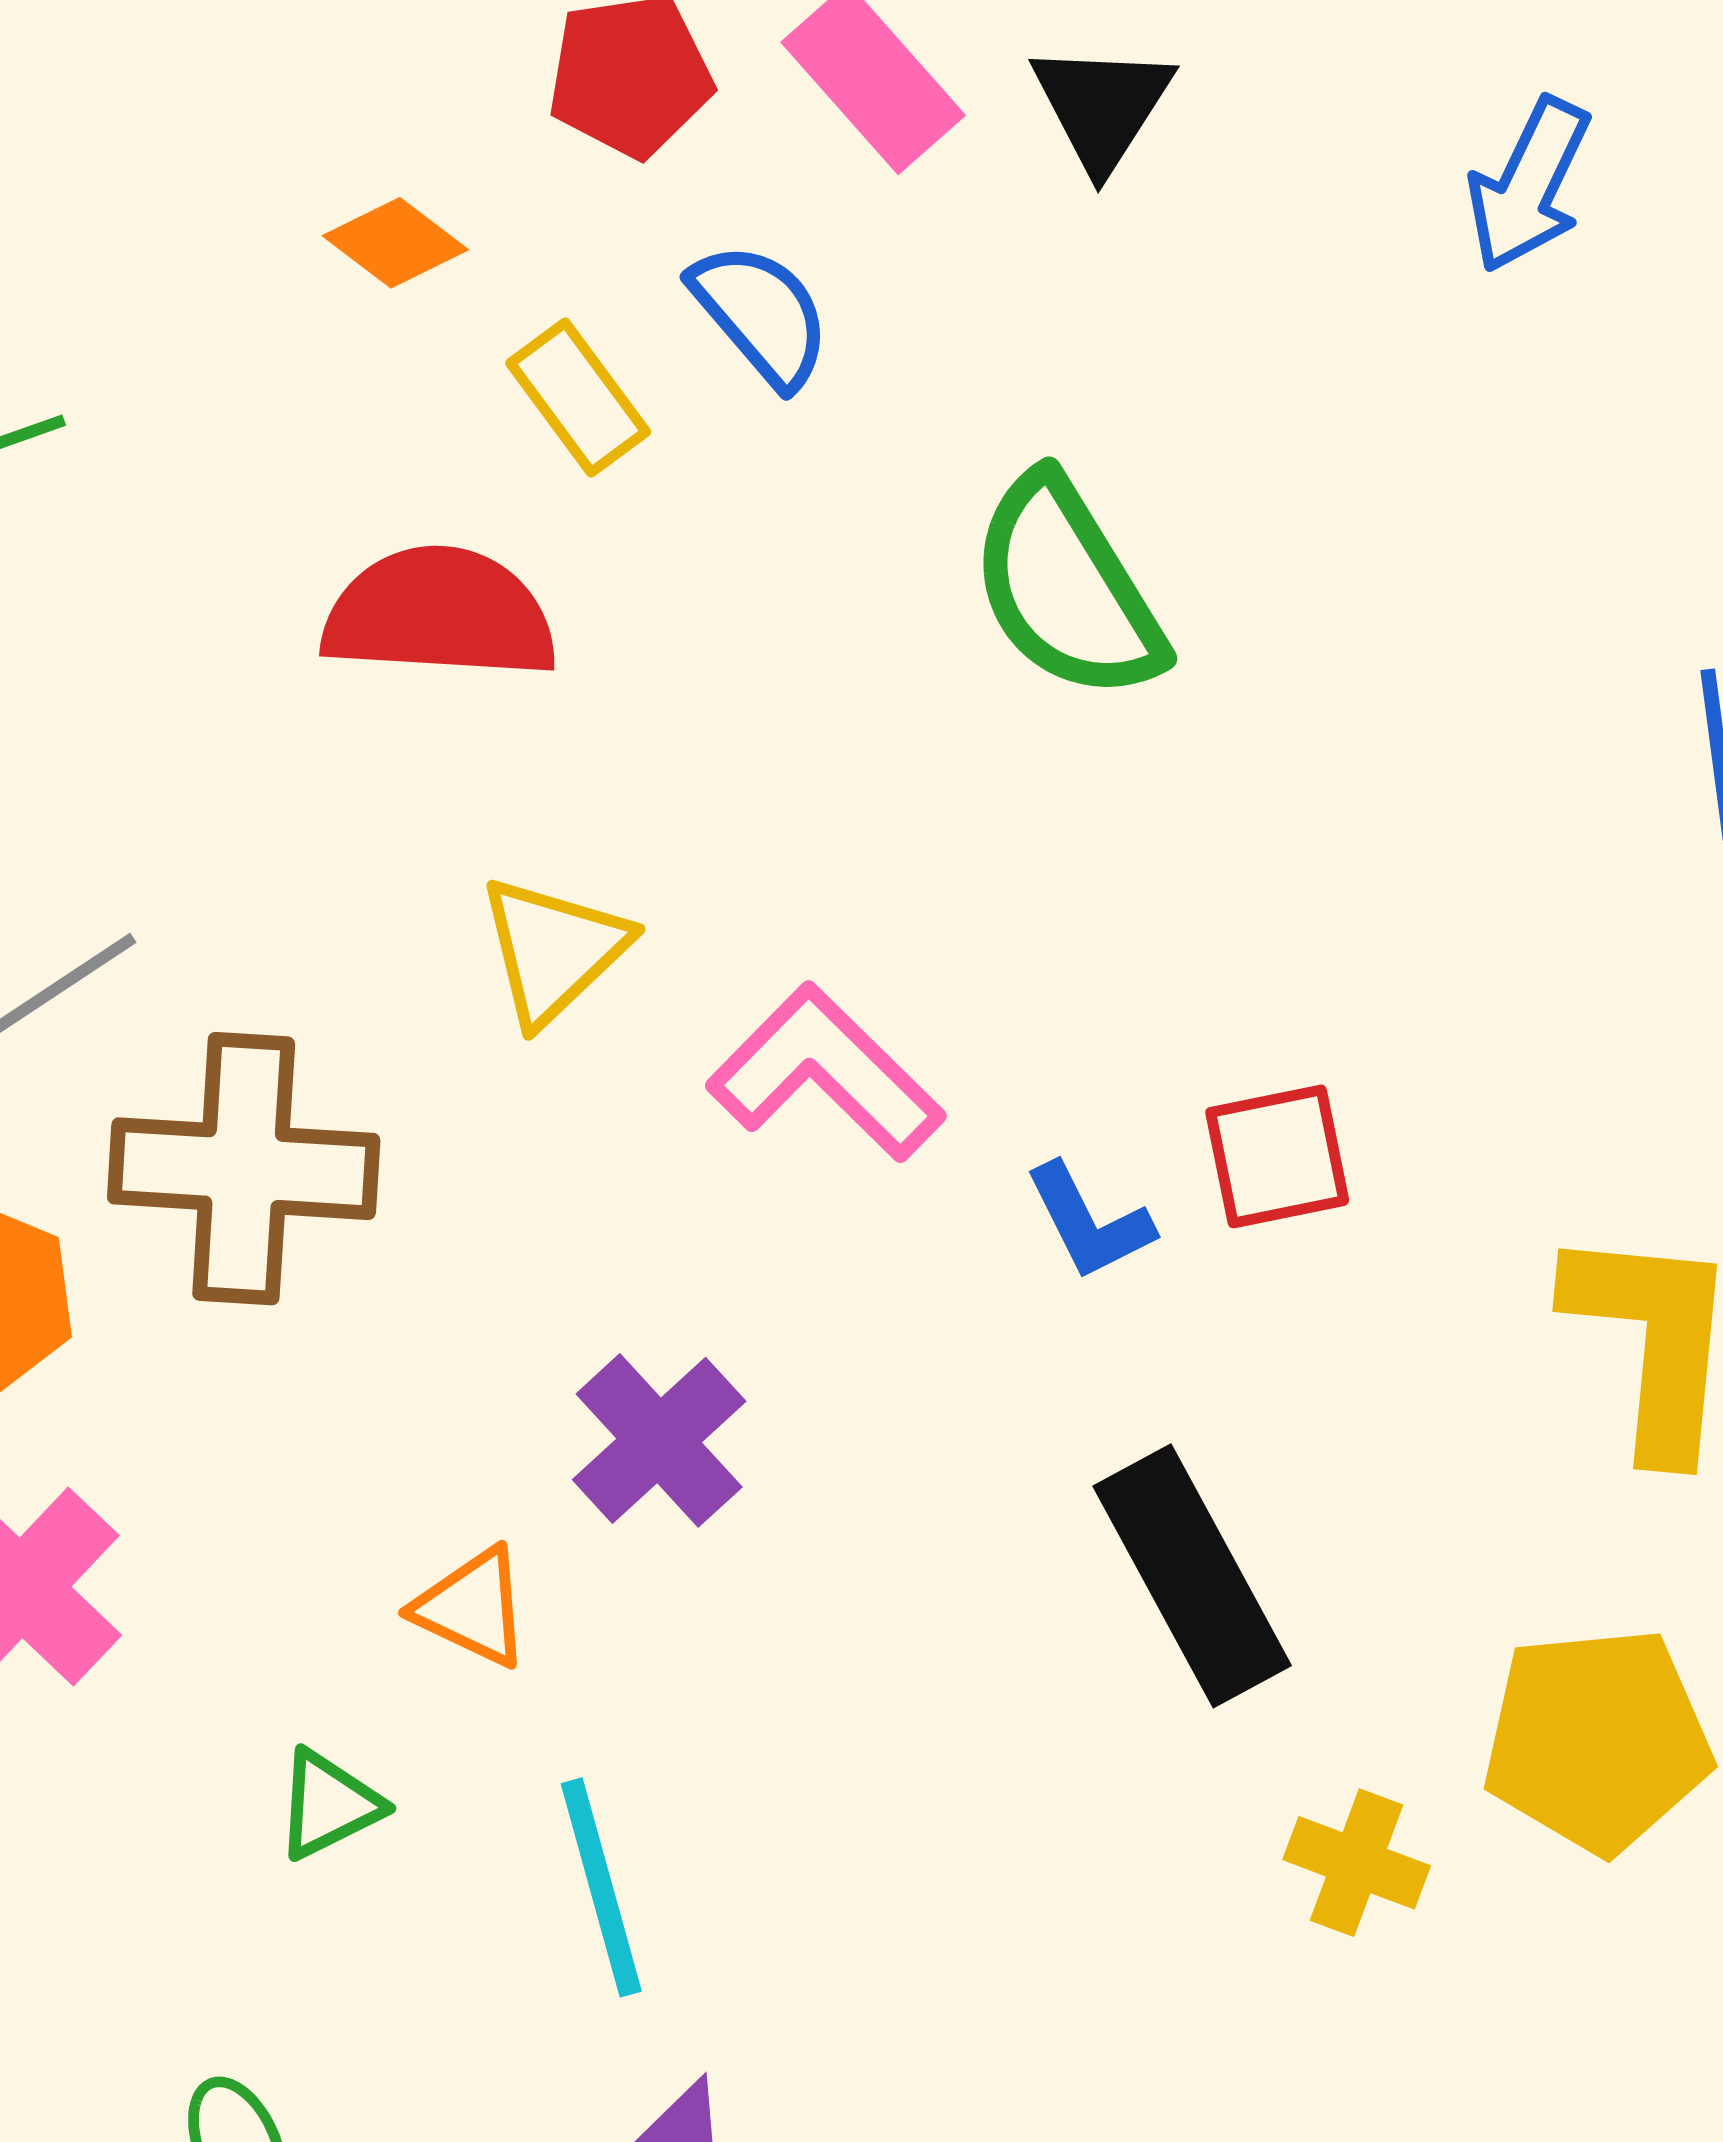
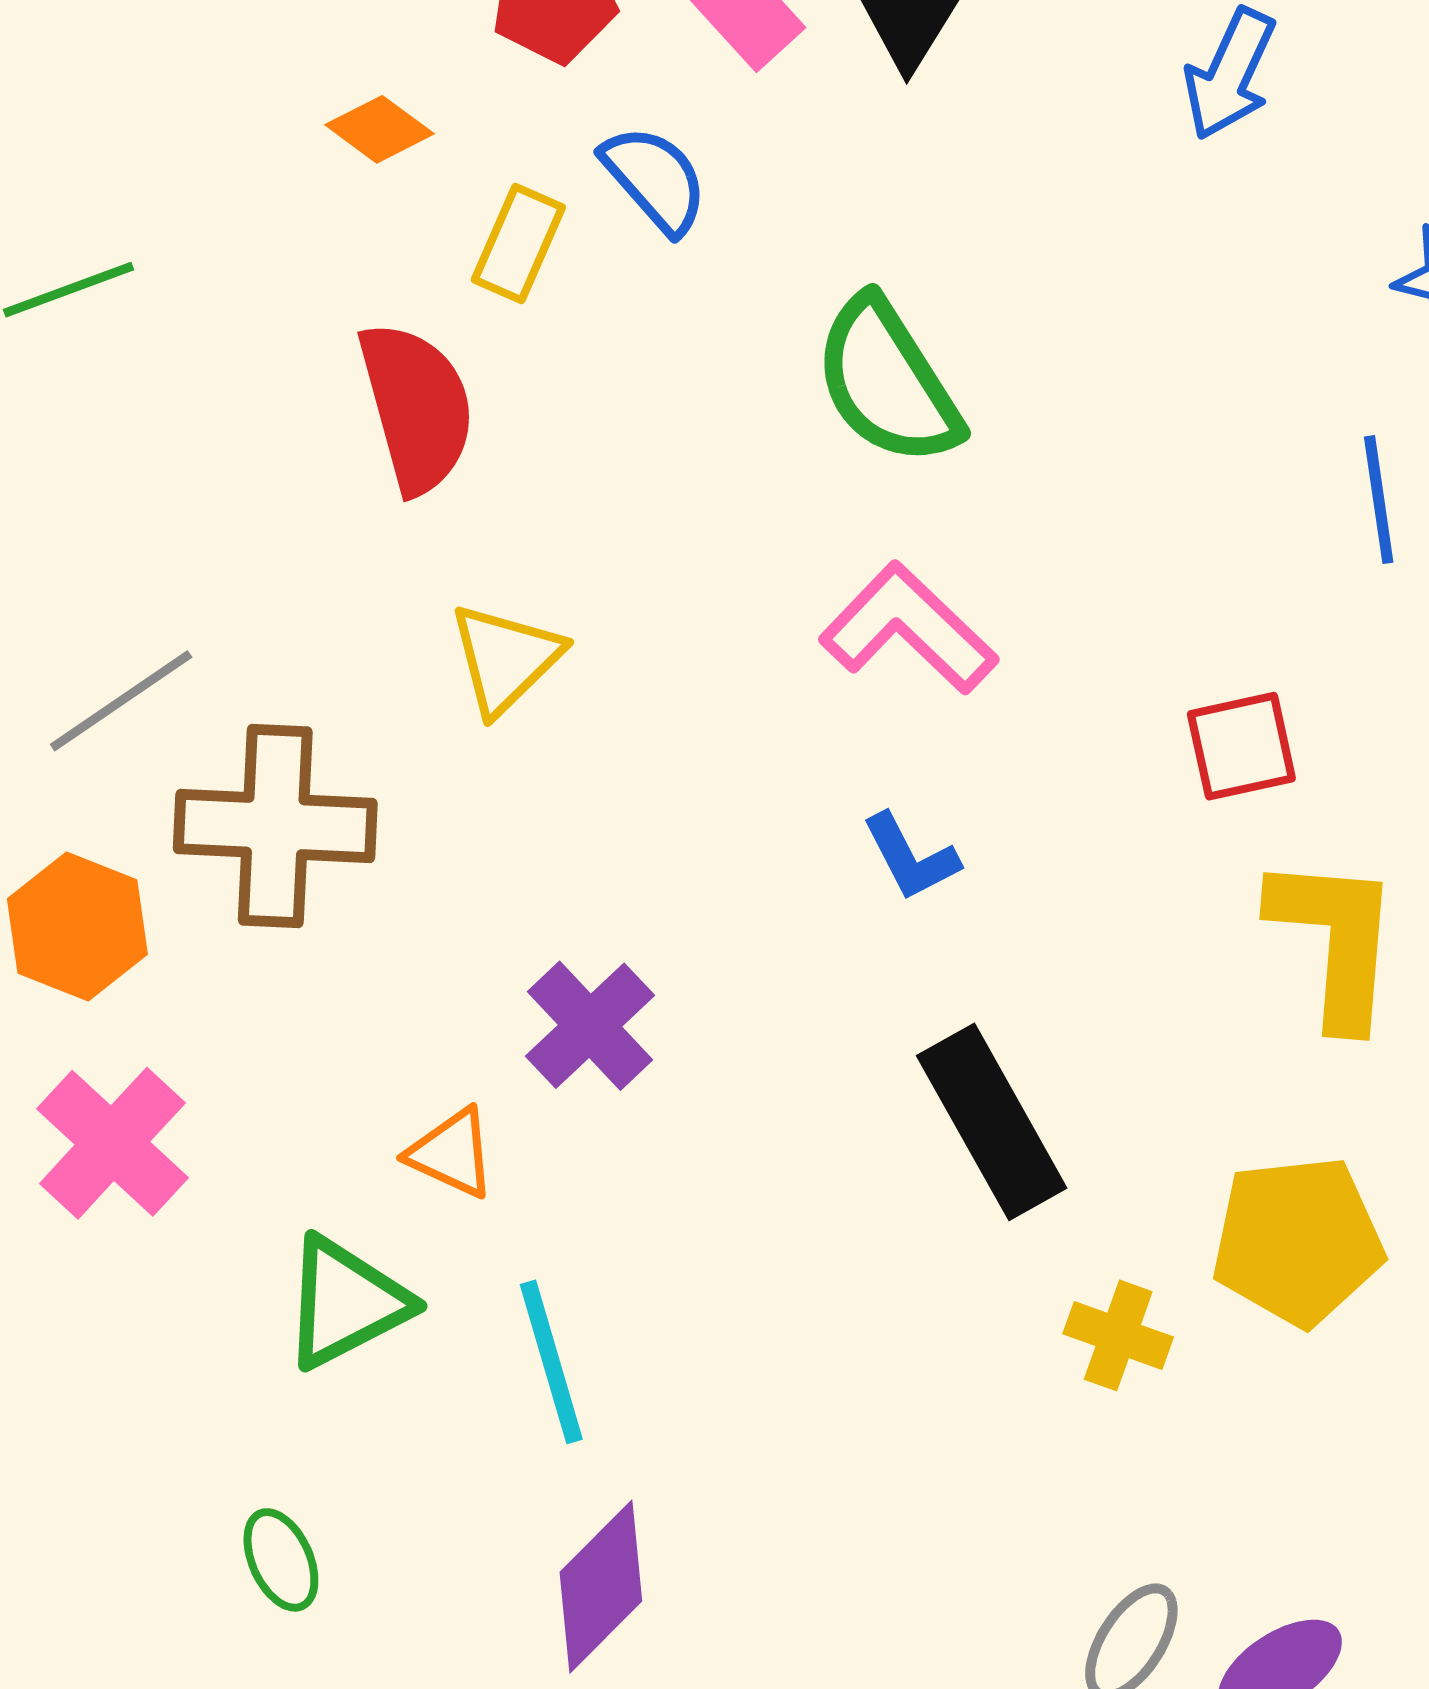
yellow rectangle: (578, 397) -> (518, 243), turned 61
red semicircle: (440, 614) -> (417, 407), turned 72
pink L-shape: (826, 1073) -> (908, 628), moved
red square: (1277, 1156) -> (1241, 746), moved
green triangle: (329, 1804) -> (346, 1303), size x1.6

